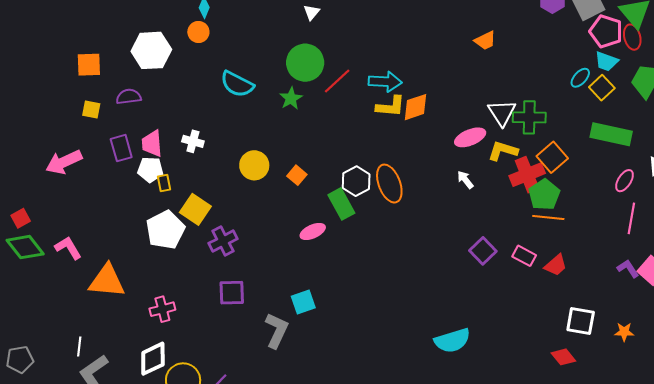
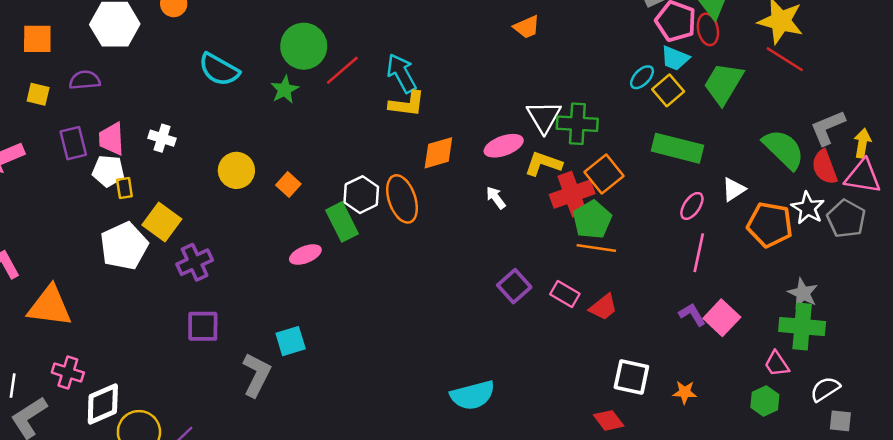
cyan arrow: (385, 82) -> (402, 73), turned -124
orange diamond: (416, 107) -> (438, 153), moved
pink cross: (162, 309) -> (68, 373), moved, turned 30

